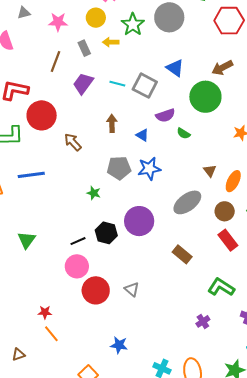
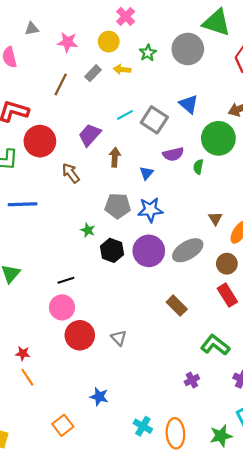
green star: (133, 24) -> (148, 53), size x0.7
gray rectangle: (84, 48) -> (93, 73), turned 63
purple trapezoid: (83, 83) -> (90, 135), moved
cyan line: (117, 84) -> (125, 115), turned -49
green semicircle: (183, 133) -> (198, 167), moved, turned 64
blue triangle: (142, 135) -> (146, 173), turned 32
purple circle: (139, 221) -> (149, 251), moved
black hexagon: (106, 233) -> (112, 250), moved

